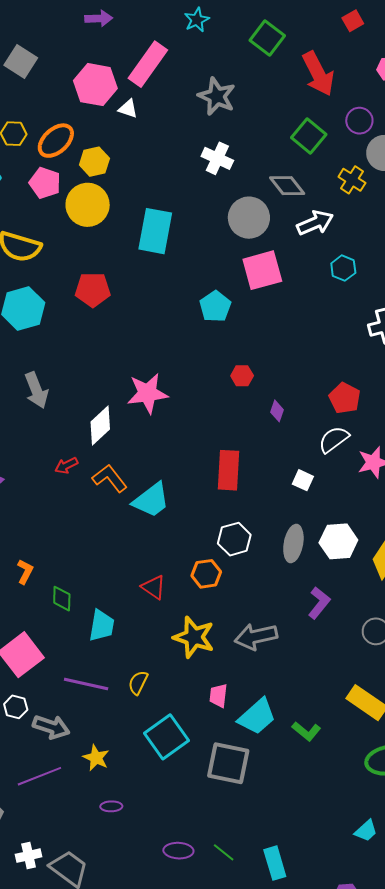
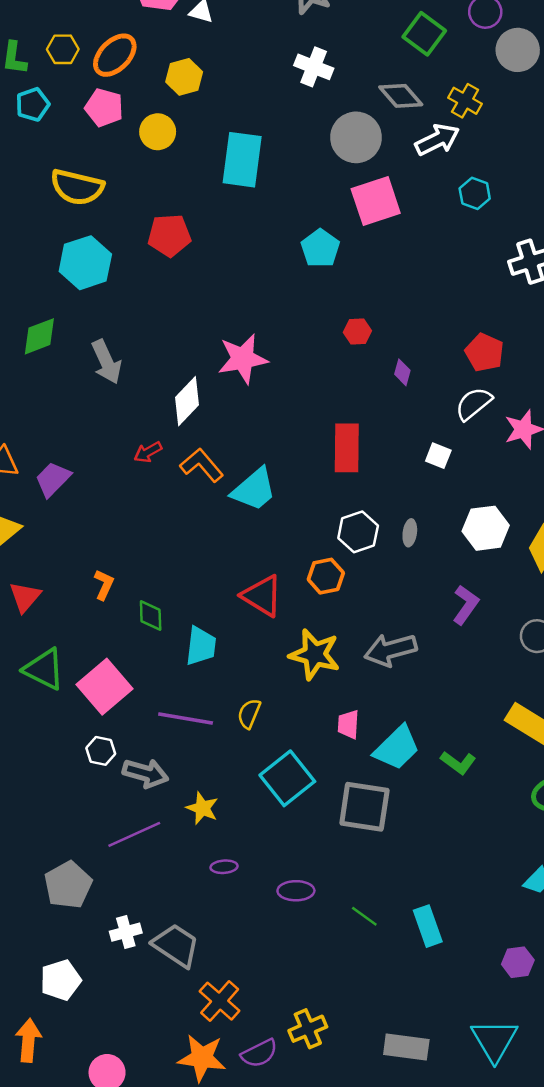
yellow hexagon: (94, 162) -> (184, 77), moved
yellow cross: (352, 180) -> (465, 101), moved
yellow circle: (88, 205) -> (158, 132), size x0.7
gray ellipse: (293, 544) -> (410, 533), moved, size x0.6
red triangle: (154, 587) -> (262, 596), size x1.4
purple ellipse: (178, 851) -> (296, 891), moved

